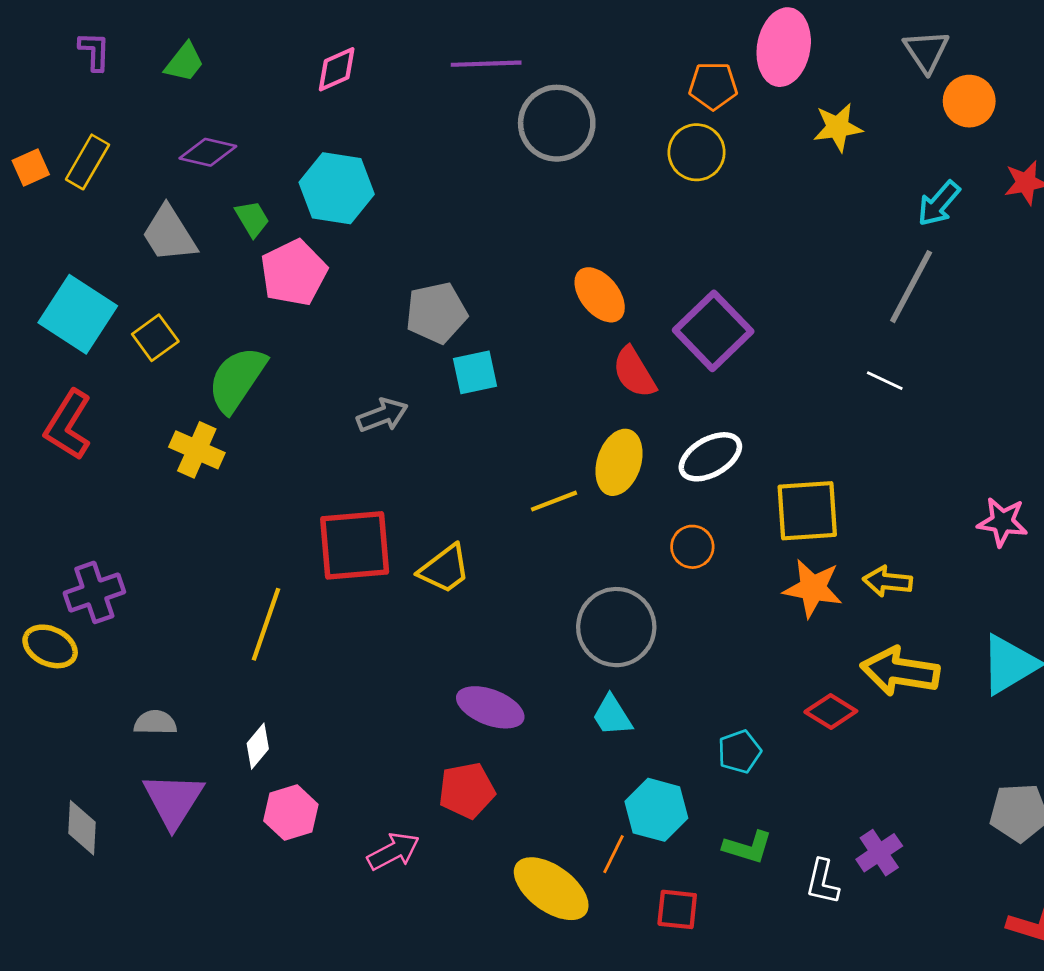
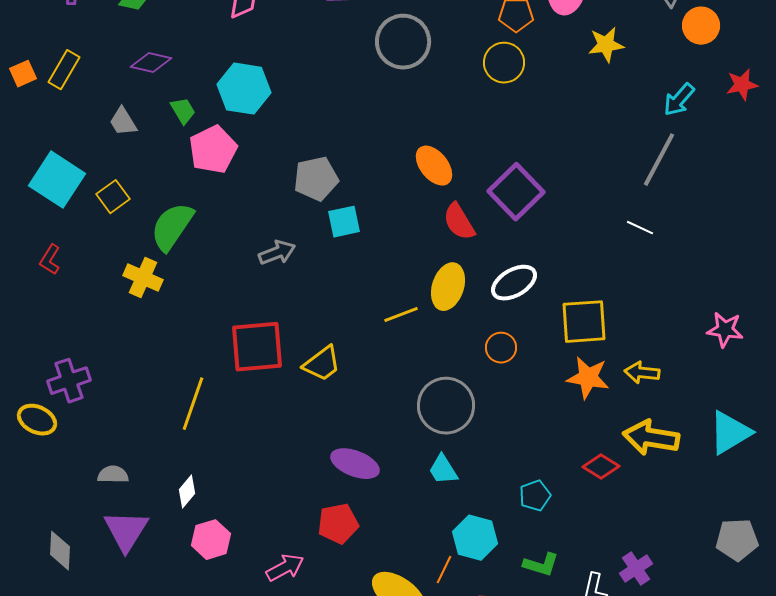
gray trapezoid: (169, 234) -> (123, 122), size x0.7
red L-shape: (68, 425) -> (50, 260), size x0.6

